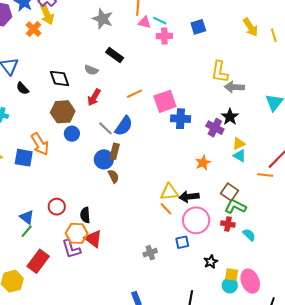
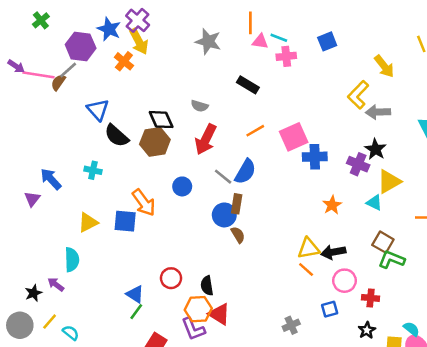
yellow arrow: (250, 27) -> (384, 66), moved
black rectangle: (115, 55) -> (248, 85), moved
yellow L-shape: (220, 72) -> (358, 95), turned 40
black semicircle: (23, 88) -> (116, 136), size x1.5
red arrow: (94, 97) -> (206, 139), size x1.4
brown hexagon: (63, 112) -> (155, 142), moved
yellow triangle: (239, 144) -> (389, 182), size x1.5
cyan triangle: (240, 156) -> (374, 203), moved
orange star: (203, 163) -> (332, 205), moved
pink circle: (196, 220) -> (344, 281), size x0.7
red cross: (228, 224) -> (371, 298), moved
cyan semicircle: (249, 235) -> (411, 329), moved

